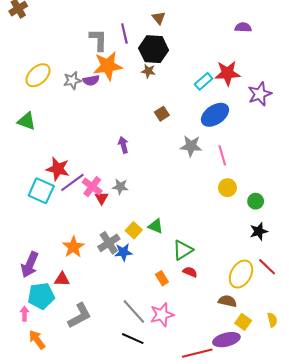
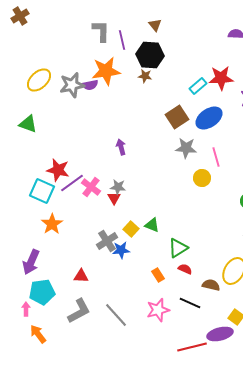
gray L-shape: (98, 40) -> (101, 31), moved
gray star: (72, 80) -> (72, 85), size x1.4
brown square: (162, 114) -> (177, 117), moved, size x1.6
yellow circle: (227, 188) -> (202, 178), moved
red triangle: (102, 198) -> (114, 198), moved
orange star: (73, 247) -> (52, 224), moved
red triangle: (62, 279) -> (81, 276), moved
brown semicircle: (227, 301) -> (211, 285), moved
gray line: (134, 312) -> (116, 315), moved
black line: (133, 339) -> (190, 303), moved

